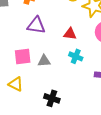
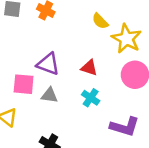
purple triangle: (36, 25) -> (48, 64), moved

